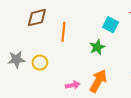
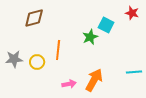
orange line: (63, 32) -> (58, 50), moved
green star: (97, 47) -> (90, 37), moved

